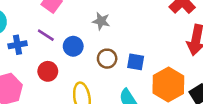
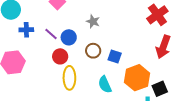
purple line: (46, 35) -> (51, 34), moved
red circle: (48, 71) -> (60, 56), moved

